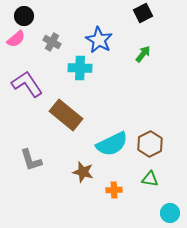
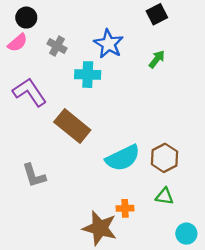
brown star: (83, 172) -> (100, 228), moved, size x1.5

